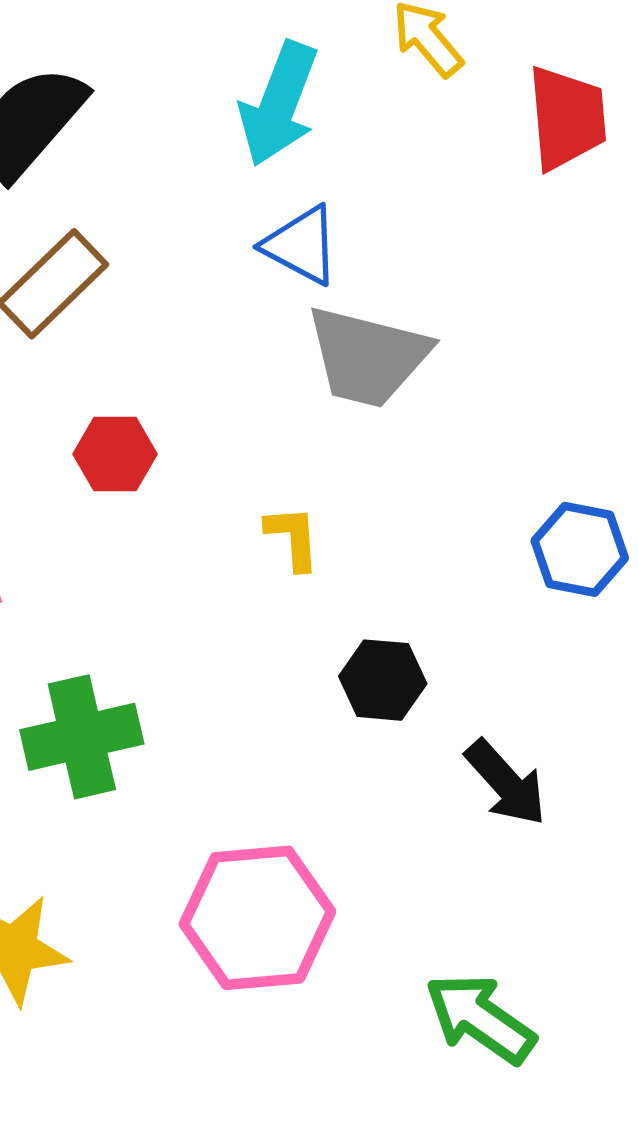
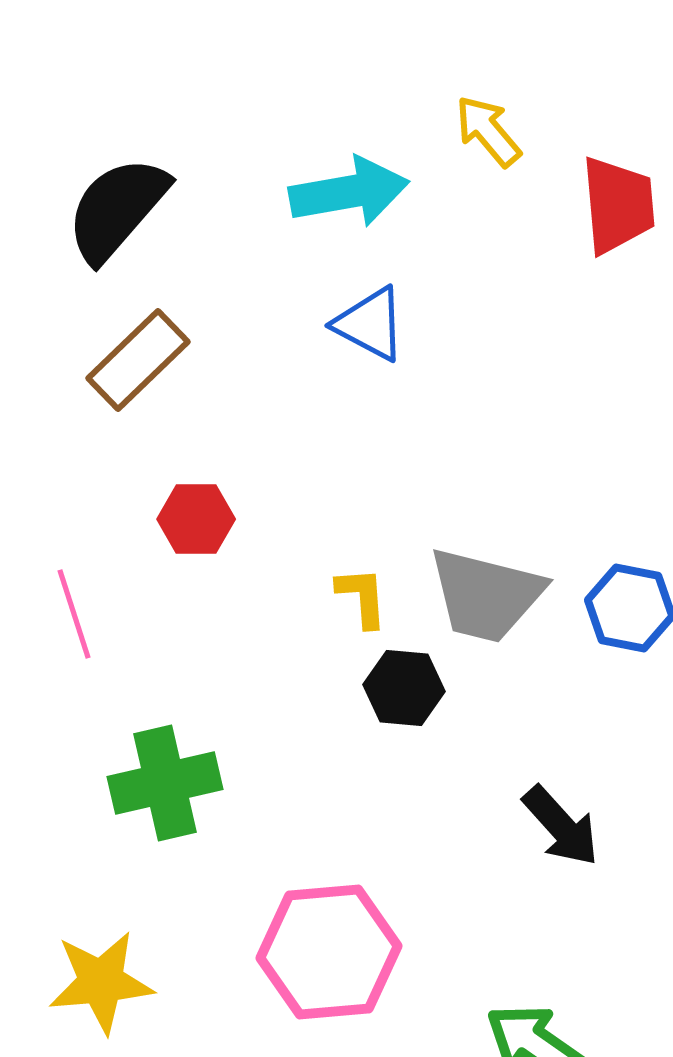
cyan arrow: (279, 104) -> (349, 192), turned -121
gray trapezoid: (368, 357) -> (486, 595), moved
black hexagon: (383, 680) -> (404, 688), moved

